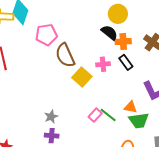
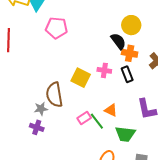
brown semicircle: (65, 55) -> (54, 95), moved
yellow square: (82, 77) -> (81, 78), turned -30
orange triangle: (131, 107) -> (111, 110), moved

